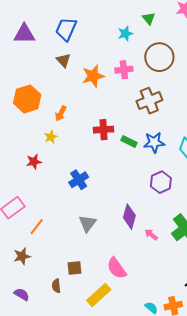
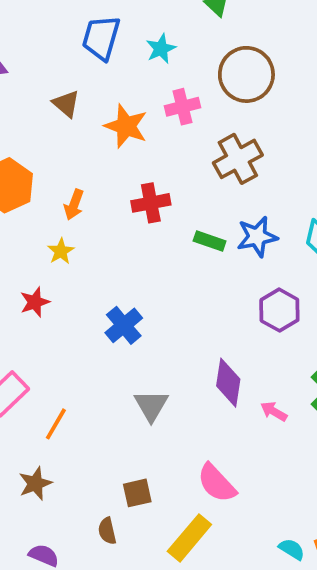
blue trapezoid: (66, 29) -> (101, 38), moved
cyan star: (125, 34) -> (161, 49), moved
orange star: (93, 76) -> (126, 126), turned -30
red cross: (104, 130) -> (151, 203), moved

